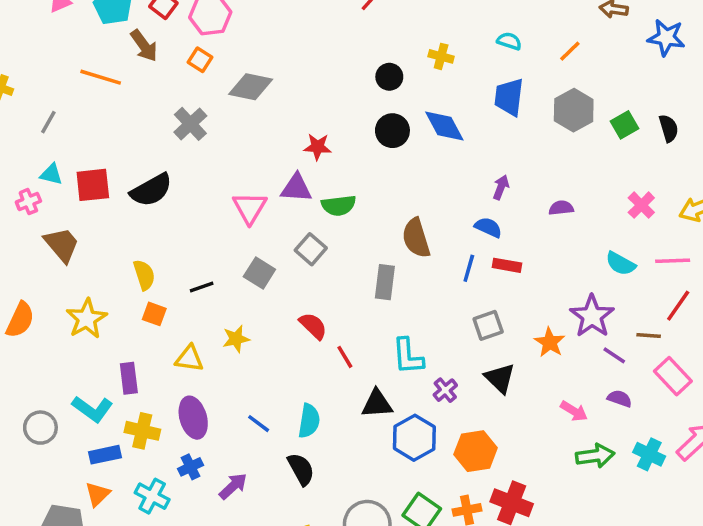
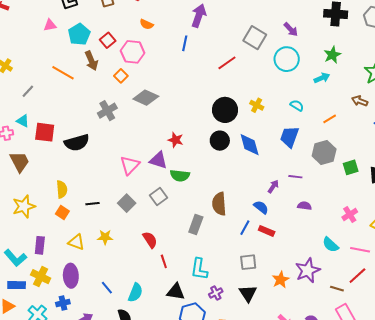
black circle: (389, 77) -> (225, 110), size x1.6
purple line: (614, 355) -> (295, 177), moved, turned -40

